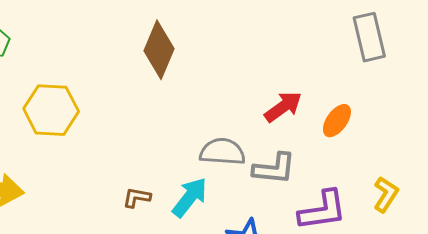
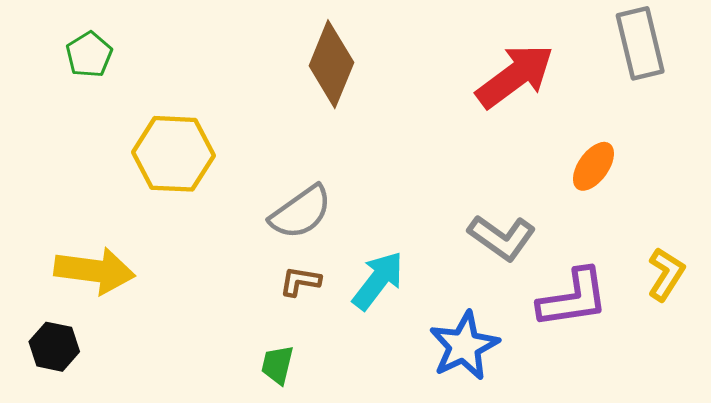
red arrow: (283, 107) -> (515, 76), moved, size x1.4
gray semicircle: (222, 152) -> (301, 212), moved, turned 141
gray L-shape: (274, 169) -> (502, 237), turned 30

